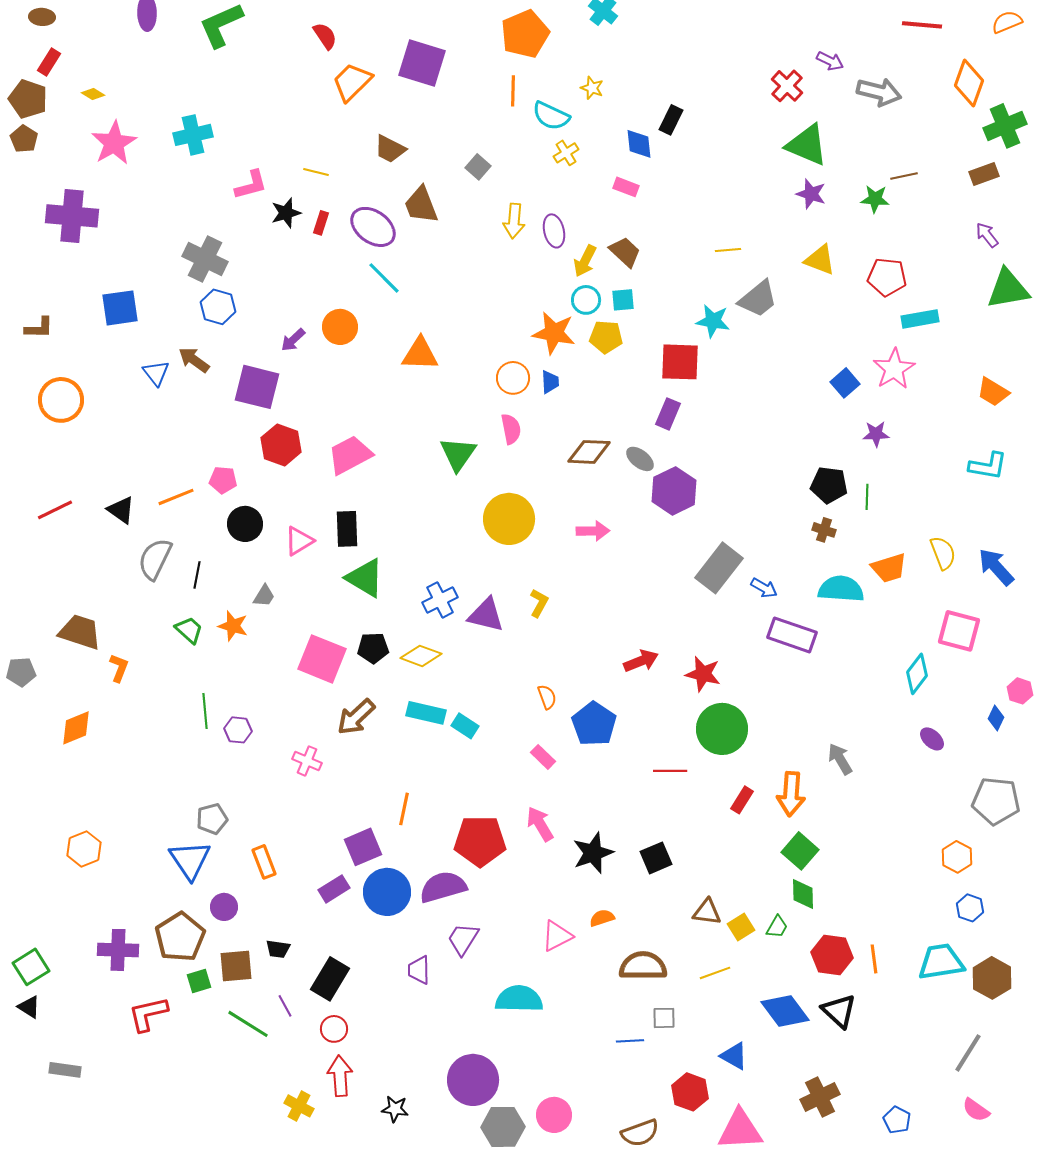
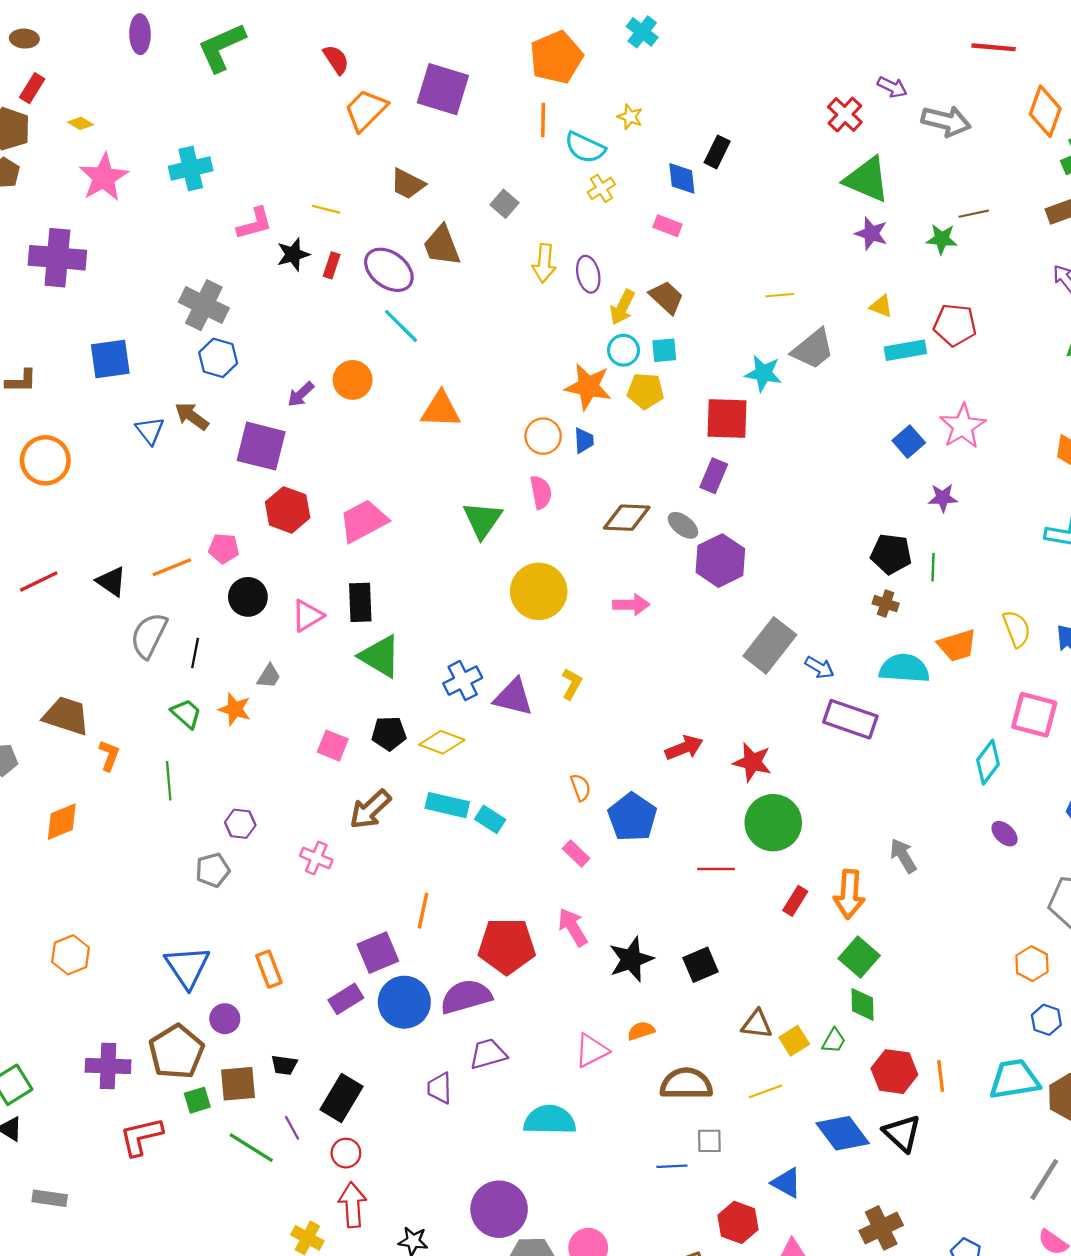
yellow triangle: (820, 260) -> (881, 306), size x0.7
cyan rectangle: (920, 319) -> (905, 350), moved
pink square: (322, 659) -> (333, 746), size x0.6
green line: (205, 711) -> (169, 781), moved
gray pentagon: (212, 819) -> (213, 870), moved
purple trapezoid: (463, 939) -> (488, 1054), turned 42

